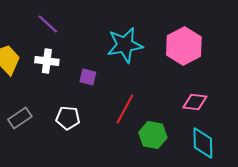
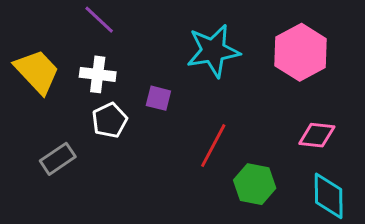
white pentagon: (68, 118) -> (110, 120), moved, turned -30

